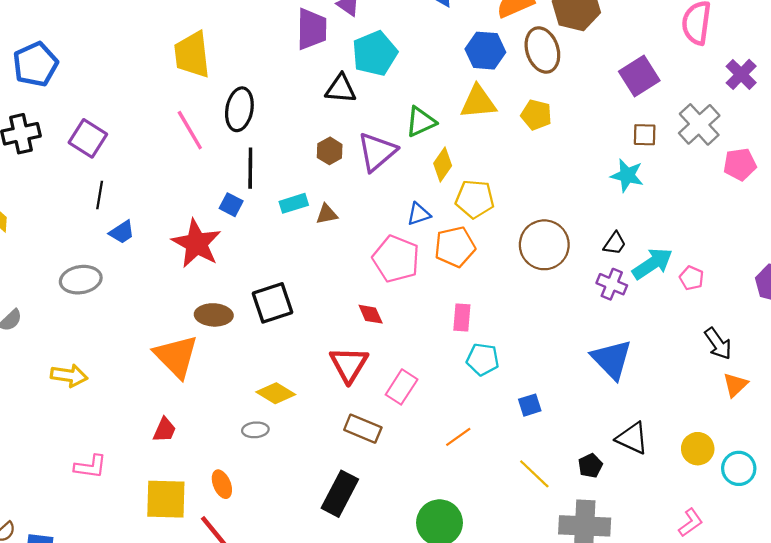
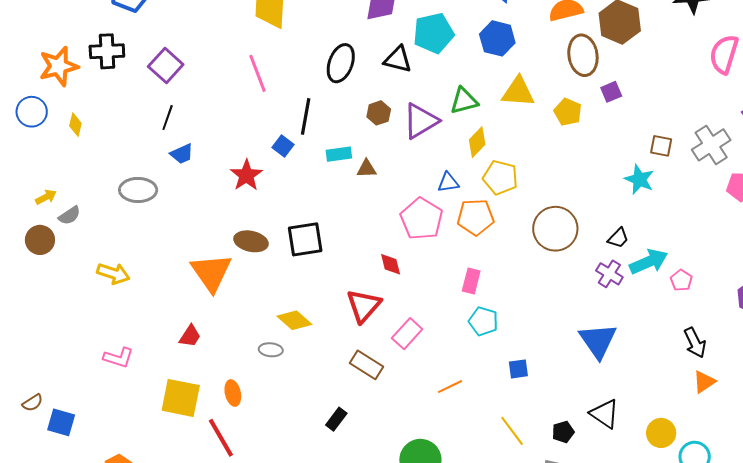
blue hexagon: (485, 51) -> (497, 38), moved
purple square: (639, 76) -> (611, 92), moved, size x0.6
black ellipse: (239, 109) -> (341, 63), moved
red star: (196, 243) -> (246, 175), size x0.7
black rectangle: (340, 494) -> (336, 419), size x0.6

